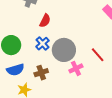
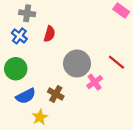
blue cross: (42, 44) -> (19, 36), moved
brown cross: (41, 73) -> (56, 94), turned -32

